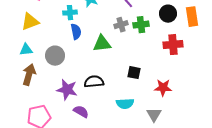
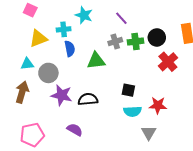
black circle: (168, 14) -> (157, 37), moved
yellow triangle: (30, 22) -> (38, 38), moved
red cross: (173, 45) -> (168, 62), turned -36
cyan triangle: (26, 50) -> (27, 64), moved
purple star: (67, 90) -> (62, 95), moved
cyan semicircle: (125, 104) -> (132, 111), moved

